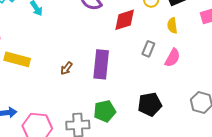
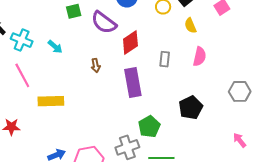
red diamond: (125, 20) -> (130, 42), moved
gray rectangle: (148, 49) -> (165, 59), moved
brown arrow: (66, 68) -> (96, 65), moved, turned -32

